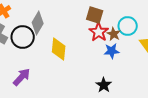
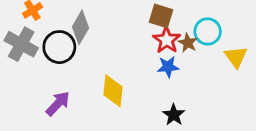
yellow diamond: (59, 49) -> (113, 91), moved
blue star: (112, 51) -> (168, 67), moved

